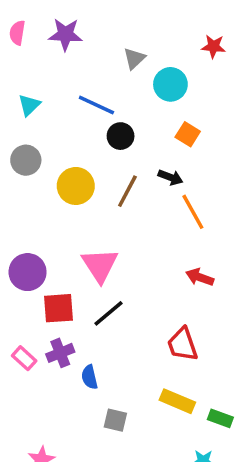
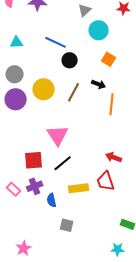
gray triangle: (134, 59) -> (85, 10), moved
cyan triangle: (29, 105) -> (17, 42), turned 40
orange line: (193, 212) -> (112, 104), turned 35
purple circle: (28, 272) -> (16, 99), moved
red arrow: (200, 277) -> (114, 157), moved
yellow rectangle: (177, 401) -> (79, 188), moved, turned -30

